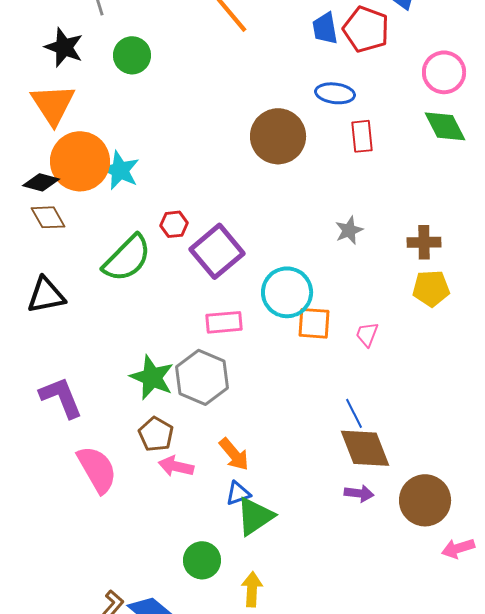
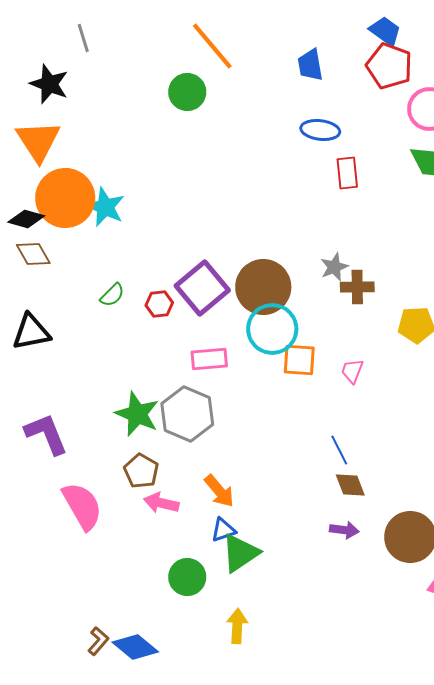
red pentagon: (366, 29) -> (389, 66), moved
green circle: (132, 55) -> (187, 92), moved
brown circle: (278, 136) -> (263, 287), moved
red hexagon: (174, 224) -> (159, 304), moved
brown cross: (424, 242) -> (357, 287), moved
green semicircle: (127, 258) -> (112, 295), size x0.5
brown diamond: (365, 448) -> (350, 485), size x0.6
green circle: (202, 560) -> (187, 577), moved

